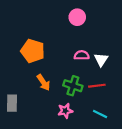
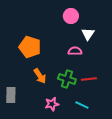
white triangle: (101, 60) -> (88, 34), moved
pink star: (65, 111) -> (52, 104), moved
cyan line: (100, 114) -> (82, 105), moved

